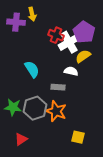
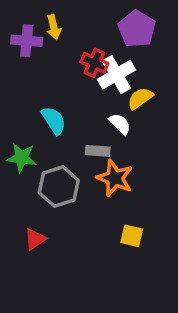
purple pentagon: (84, 32) -> (137, 29), moved
white semicircle: (71, 71) -> (120, 124), turned 32
green star: (13, 107) -> (21, 158), moved
orange star: (56, 111) -> (115, 178), moved

